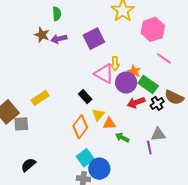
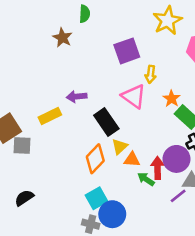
purple arrow: (59, 39) -> (77, 97), moved
yellow arrow: (115, 64) -> (151, 74), moved
purple circle: (126, 83) -> (176, 159), moved
black rectangle: (85, 97) -> (106, 122), size x1.5
red arrow: (136, 102) -> (158, 168), moved, turned 102
purple line: (149, 147) -> (178, 196), turned 56

